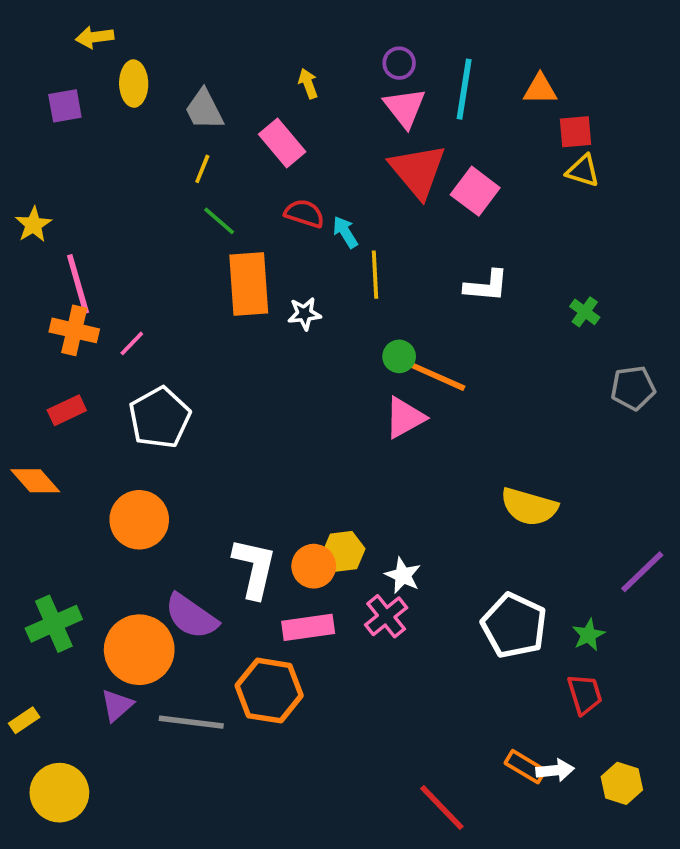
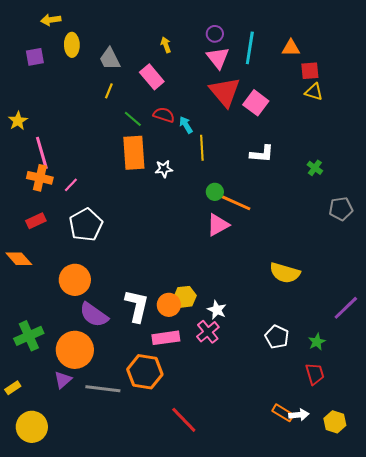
green line: (219, 221) -> (133, 119), moved
purple semicircle: (191, 616) -> (94, 315), moved
white pentagon: (514, 626) -> (277, 337), size x0.7
red line: (442, 807) -> (184, 420), moved

